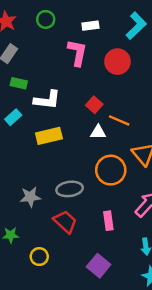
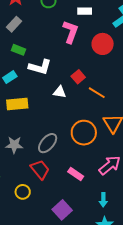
white triangle: (98, 132) -> (60, 92), moved
yellow rectangle: (49, 136) -> (17, 104), moved
gray ellipse: (70, 189) -> (48, 143), turned -50
pink rectangle: (108, 221) -> (76, 174), turned -56
yellow circle: (39, 257) -> (23, 192), moved

